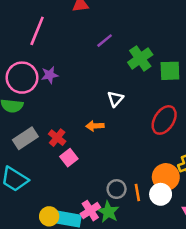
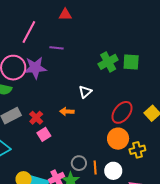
purple line: (105, 41) -> (56, 48), moved, turned 40
green square: (170, 71) -> (131, 62), moved
purple star: (50, 75) -> (35, 68), size x1.6
orange circle: (166, 177) -> (118, 139), moved

